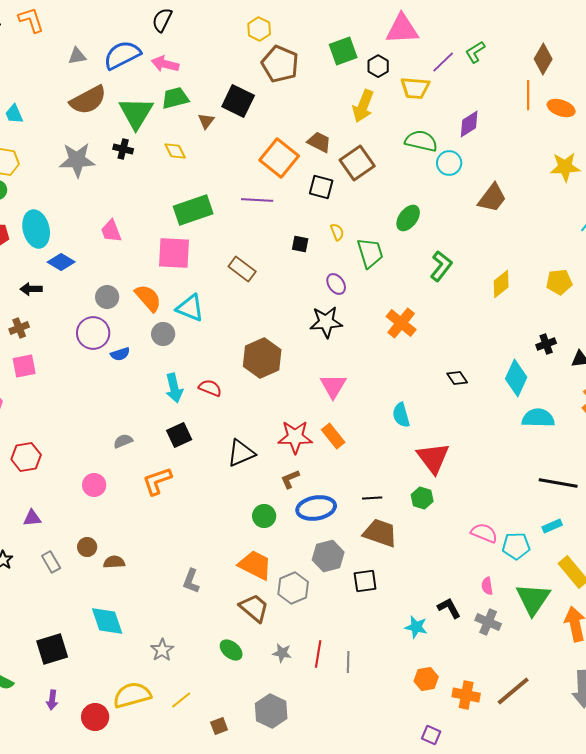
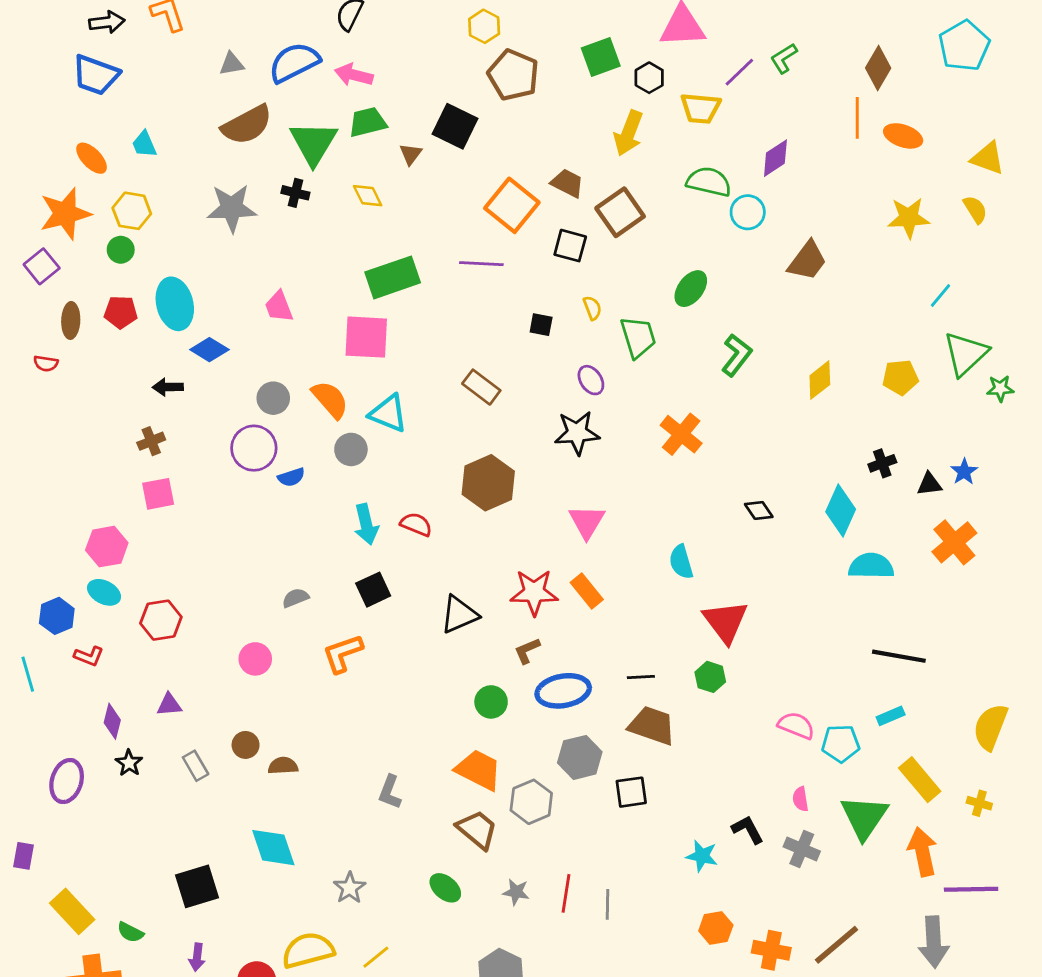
brown rectangle: (242, 269) -> (481, 387), moved

